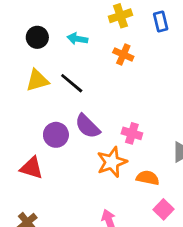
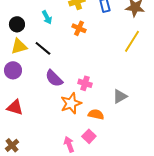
black circle: (37, 37) -> (17, 24), moved
cyan arrow: (77, 39) -> (47, 17), turned -128
purple circle: (56, 135) -> (13, 70), moved
pink square: (163, 209) -> (89, 136), moved

